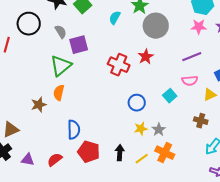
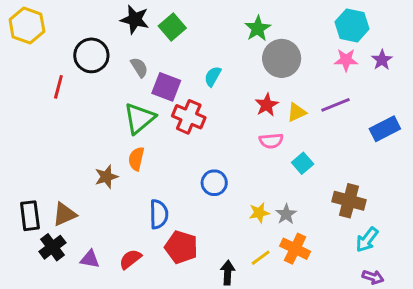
cyan semicircle: (115, 18) -> (213, 76), moved
purple square: (79, 45) -> (166, 87), turned 36
red cross: (119, 65) -> (189, 117), moved
pink semicircle: (190, 81) -> (271, 141), moved
yellow triangle: (210, 95) -> (297, 112), moved
blue circle: (137, 103) -> (214, 183), moved
brown cross: (201, 121) -> (349, 201), size x1.5
black arrow: (120, 153) -> (228, 273), moved

